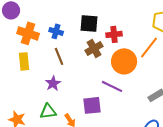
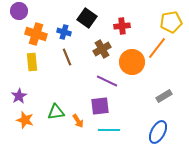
black square: (89, 23) -> (87, 18), moved, turned 30
red cross: (114, 34) -> (122, 26), moved
purple star: (53, 83) -> (19, 96), moved
purple line: (112, 86) -> (107, 81), moved

